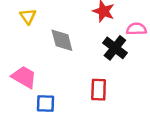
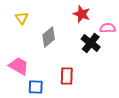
gray diamond: (62, 40) -> (49, 37), turned 65
red rectangle: (99, 90) -> (67, 76), moved

